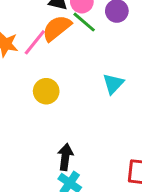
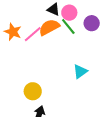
yellow circle: (46, 91) -> (33, 91), moved

